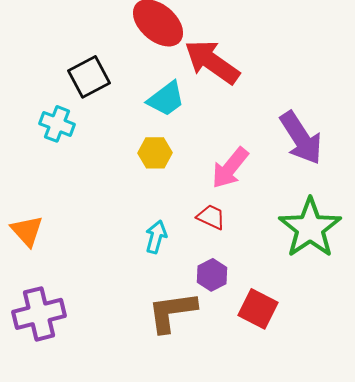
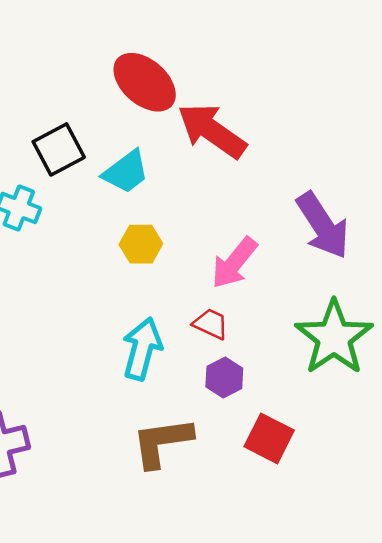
cyan trapezoid: (166, 99) -> (126, 172), moved
cyan arrow: (156, 237) -> (142, 349), size x1.5
purple hexagon: (212, 275) -> (224, 377), moved

